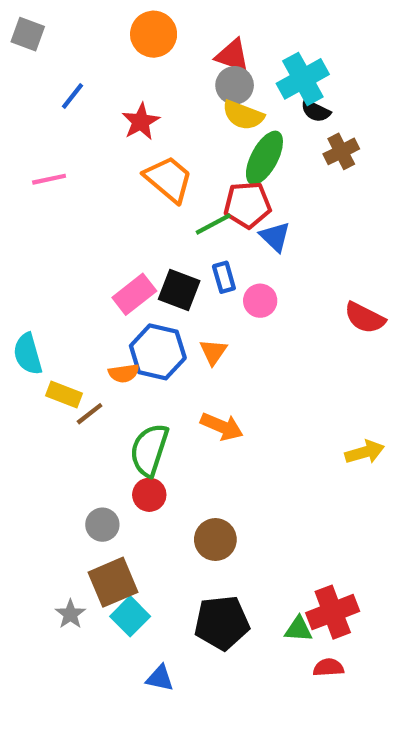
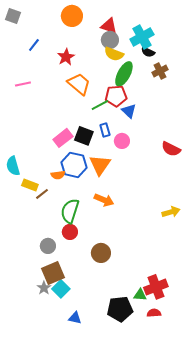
orange triangle: (213, 352) -> (100, 165), size x1.6
gray star: (70, 614) -> (44, 288), moved
black pentagon: (222, 623) -> (120, 309), moved

